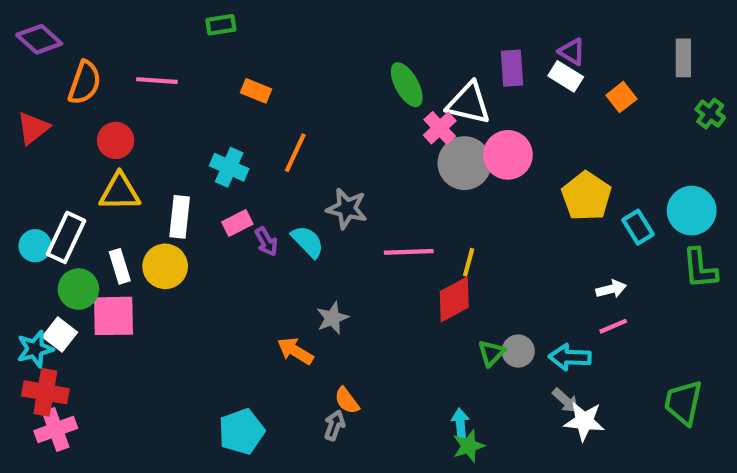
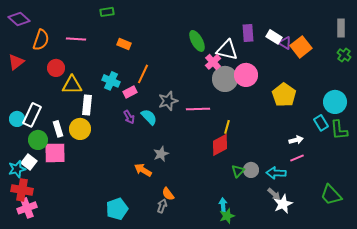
purple triangle: (572, 52) -> (285, 43), moved
gray rectangle: (683, 58) -> (341, 28), moved
orange square: (621, 97) -> (301, 47), size x1.5
yellow triangle: (120, 192) -> (72, 85), moved
gray star: (347, 209) -> (168, 101), turned -30
pink rectangle: (237, 223) -> (130, 92), moved
cyan rectangle: (638, 227) -> (321, 123), moved
pink line: (409, 252) -> (198, 109), moved
green trapezoid: (683, 403) -> (331, 195), turned -55
white star: (584, 421) -> (283, 204), turned -30

